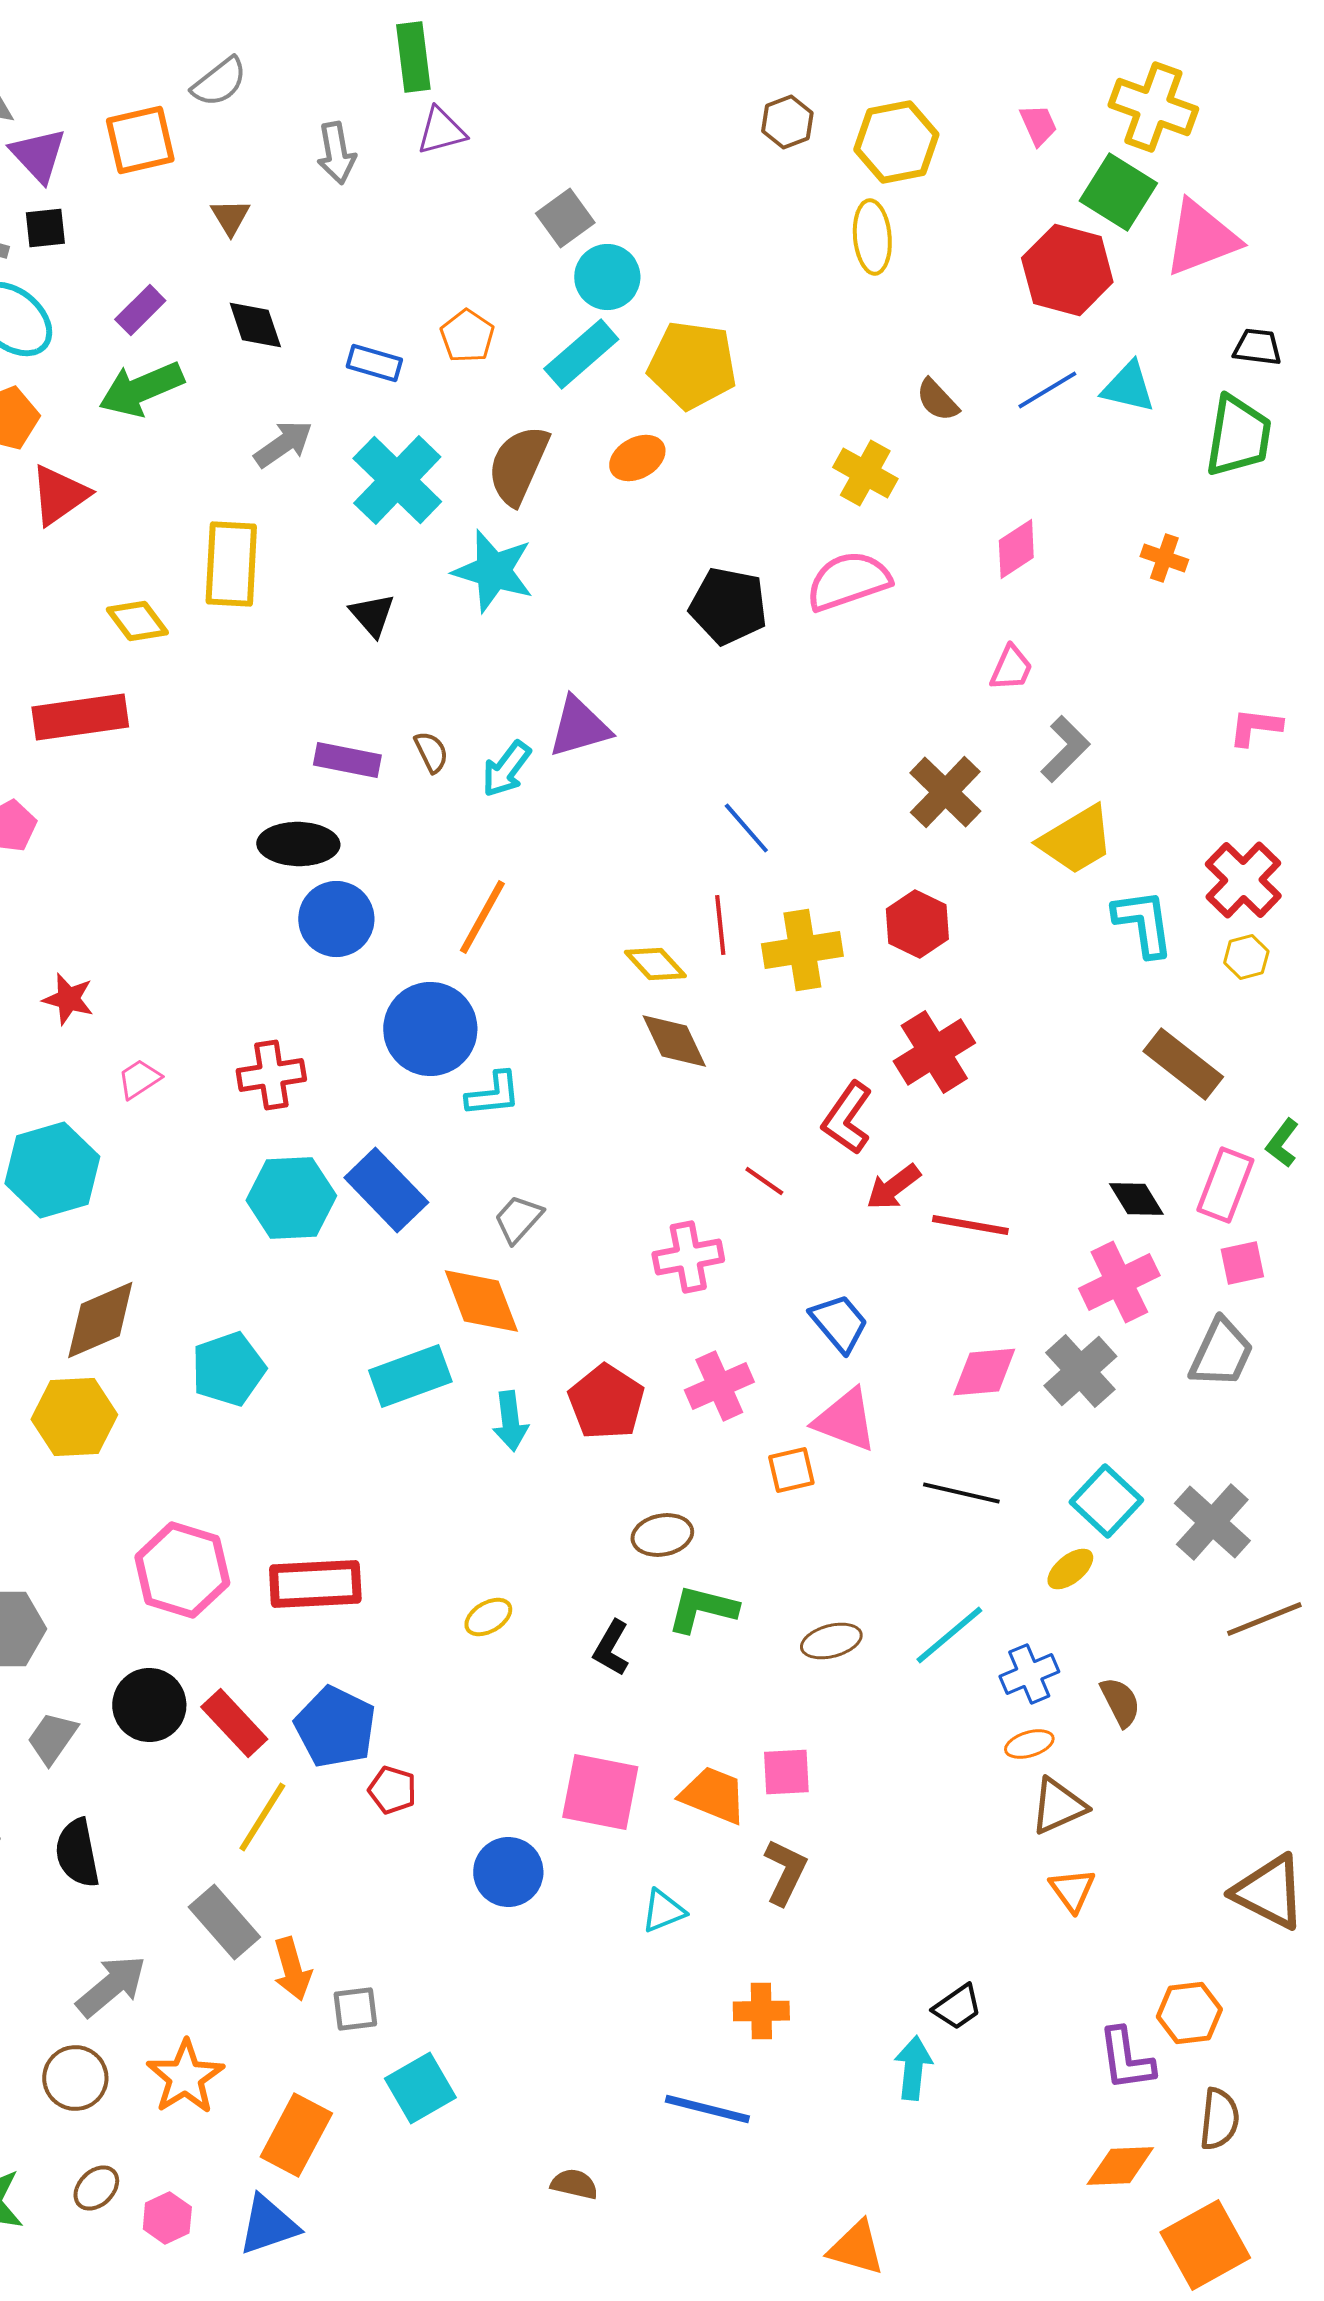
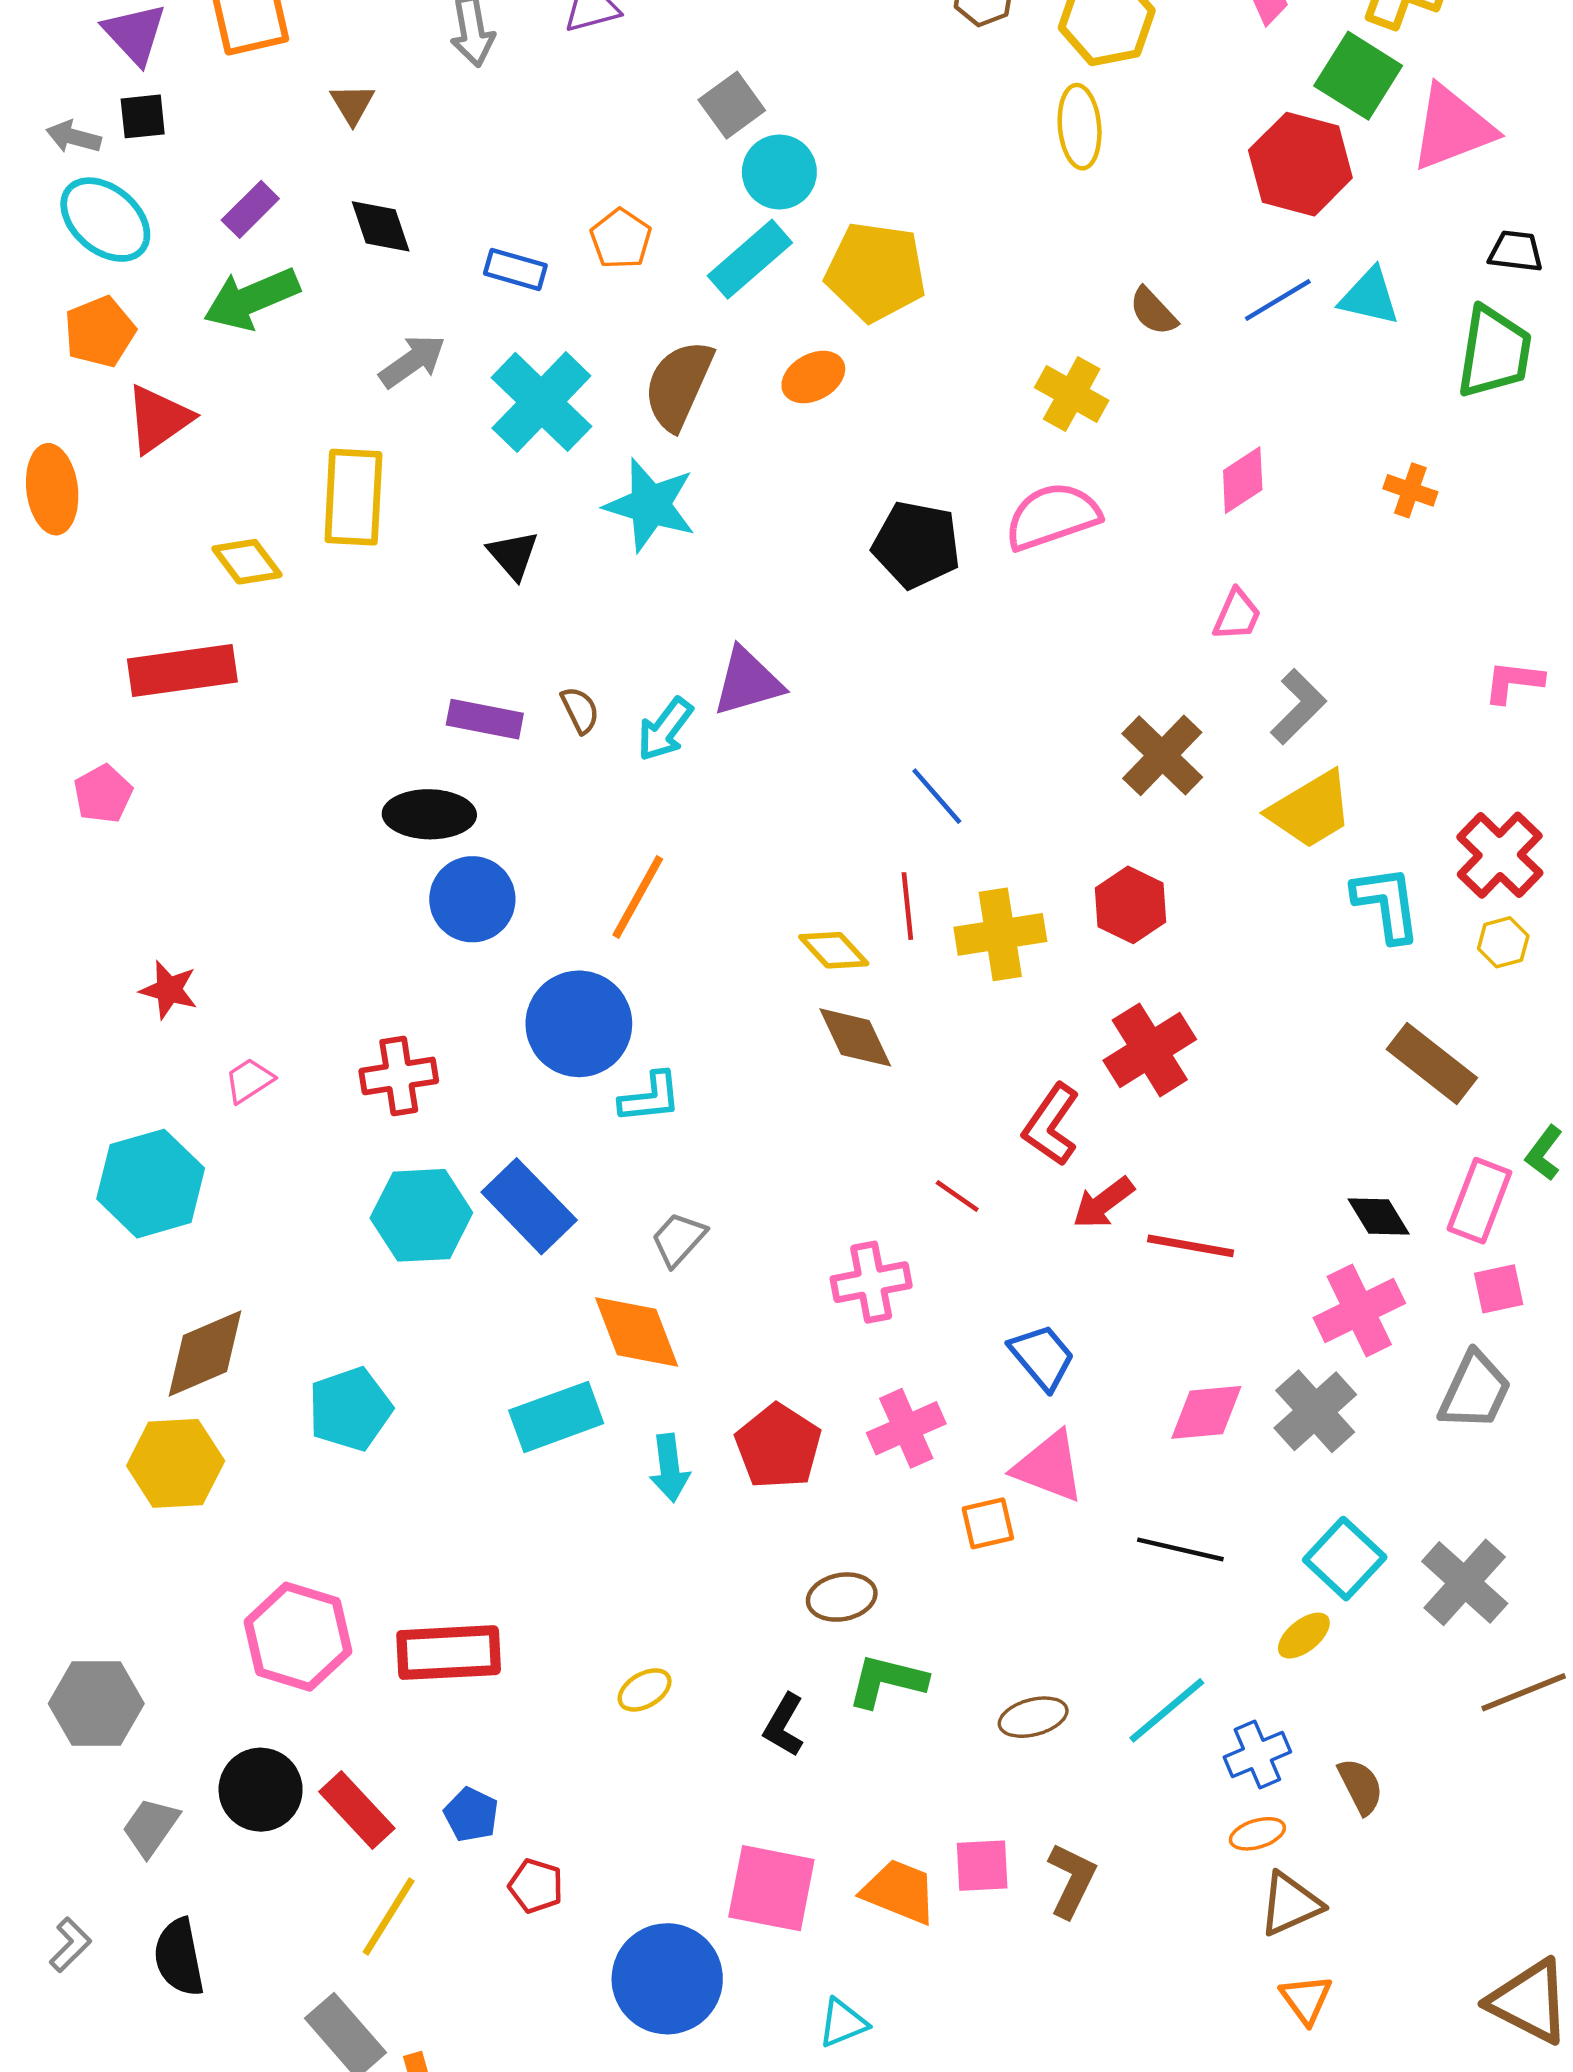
blue pentagon: (335, 1727) -> (471, 1815), size x0.6
blue circle: (508, 1872) -> (667, 1979), size x1.4
brown L-shape: (785, 1872) -> (1072, 1880), moved

